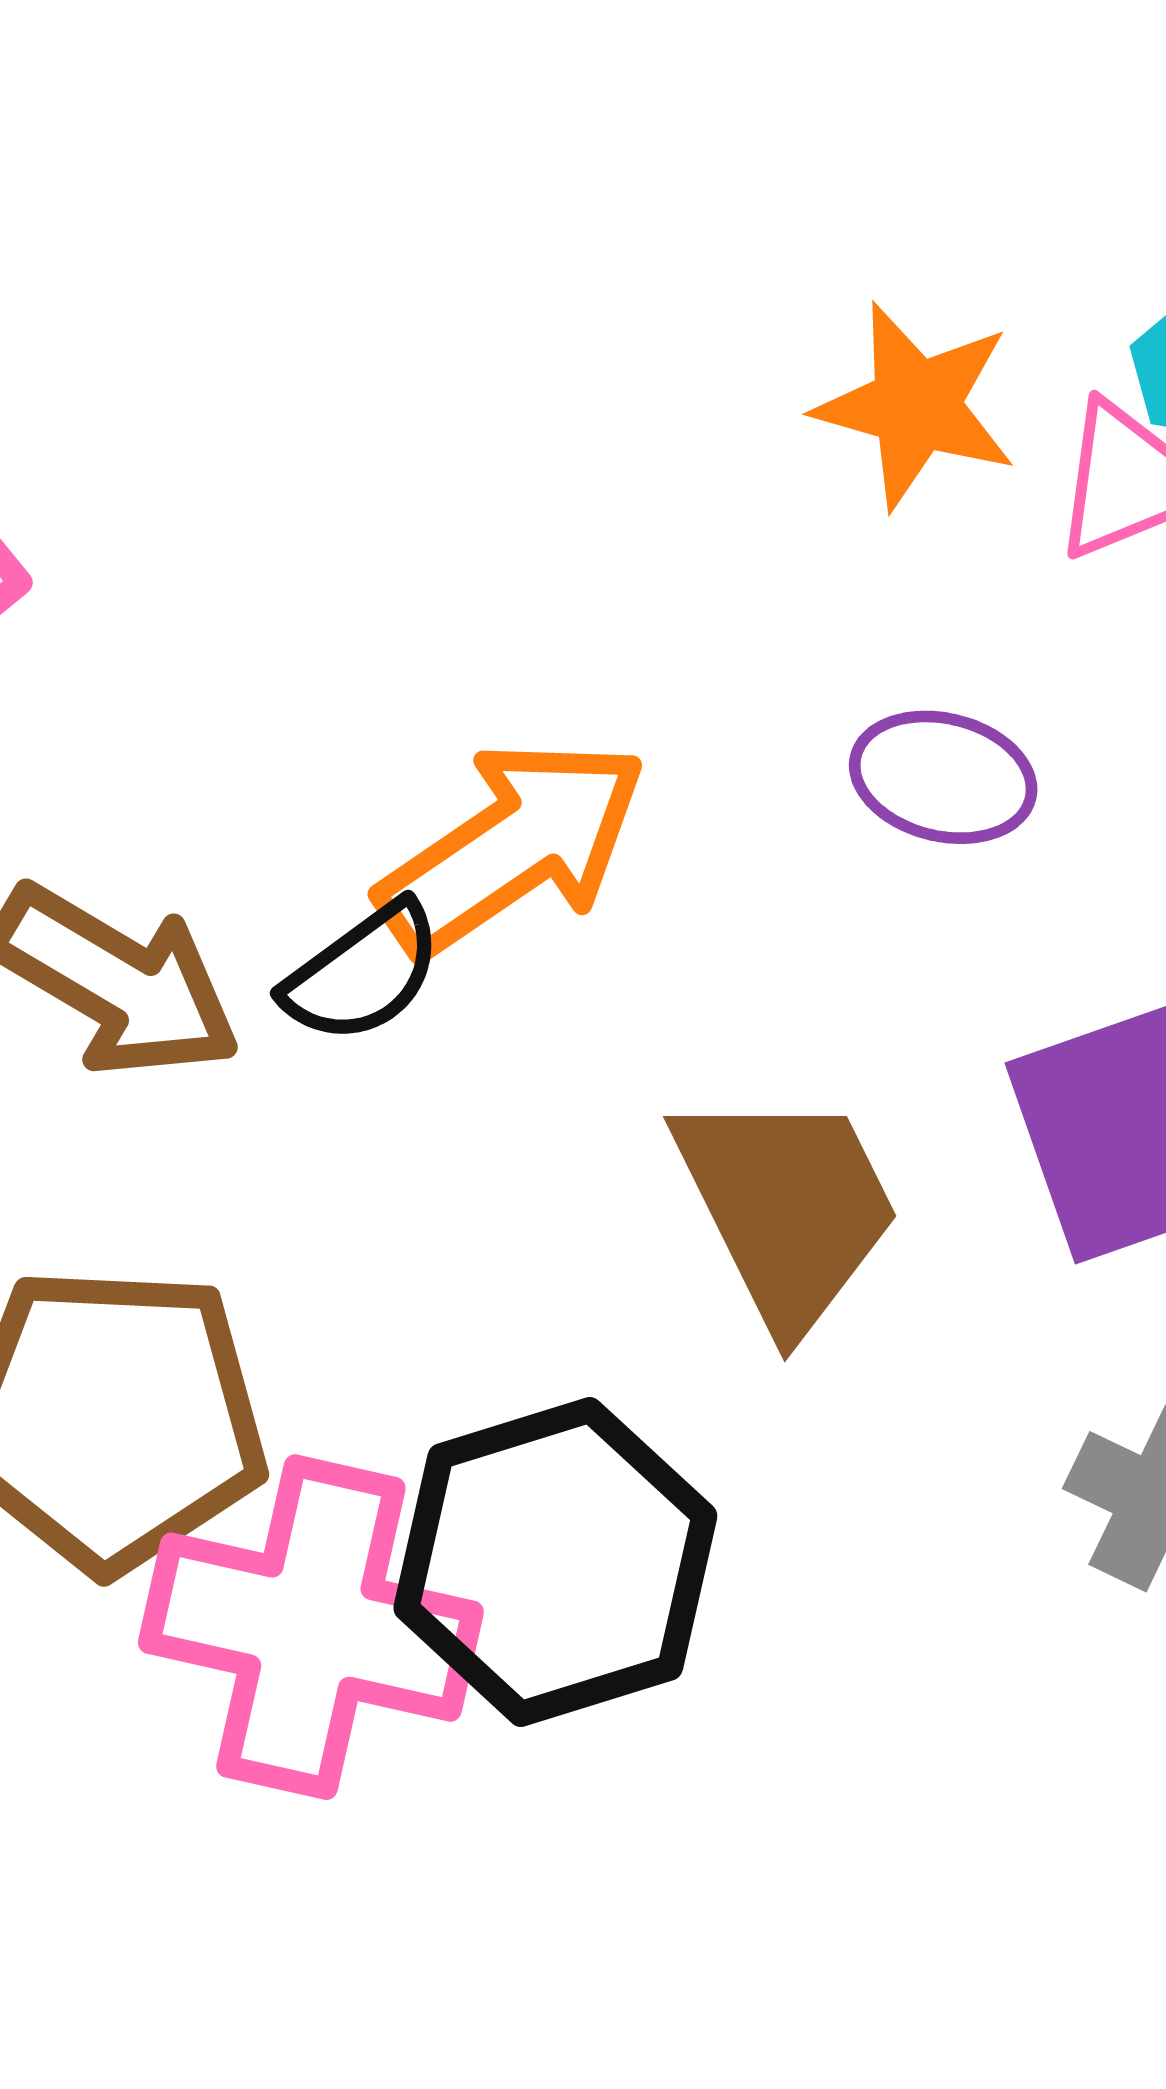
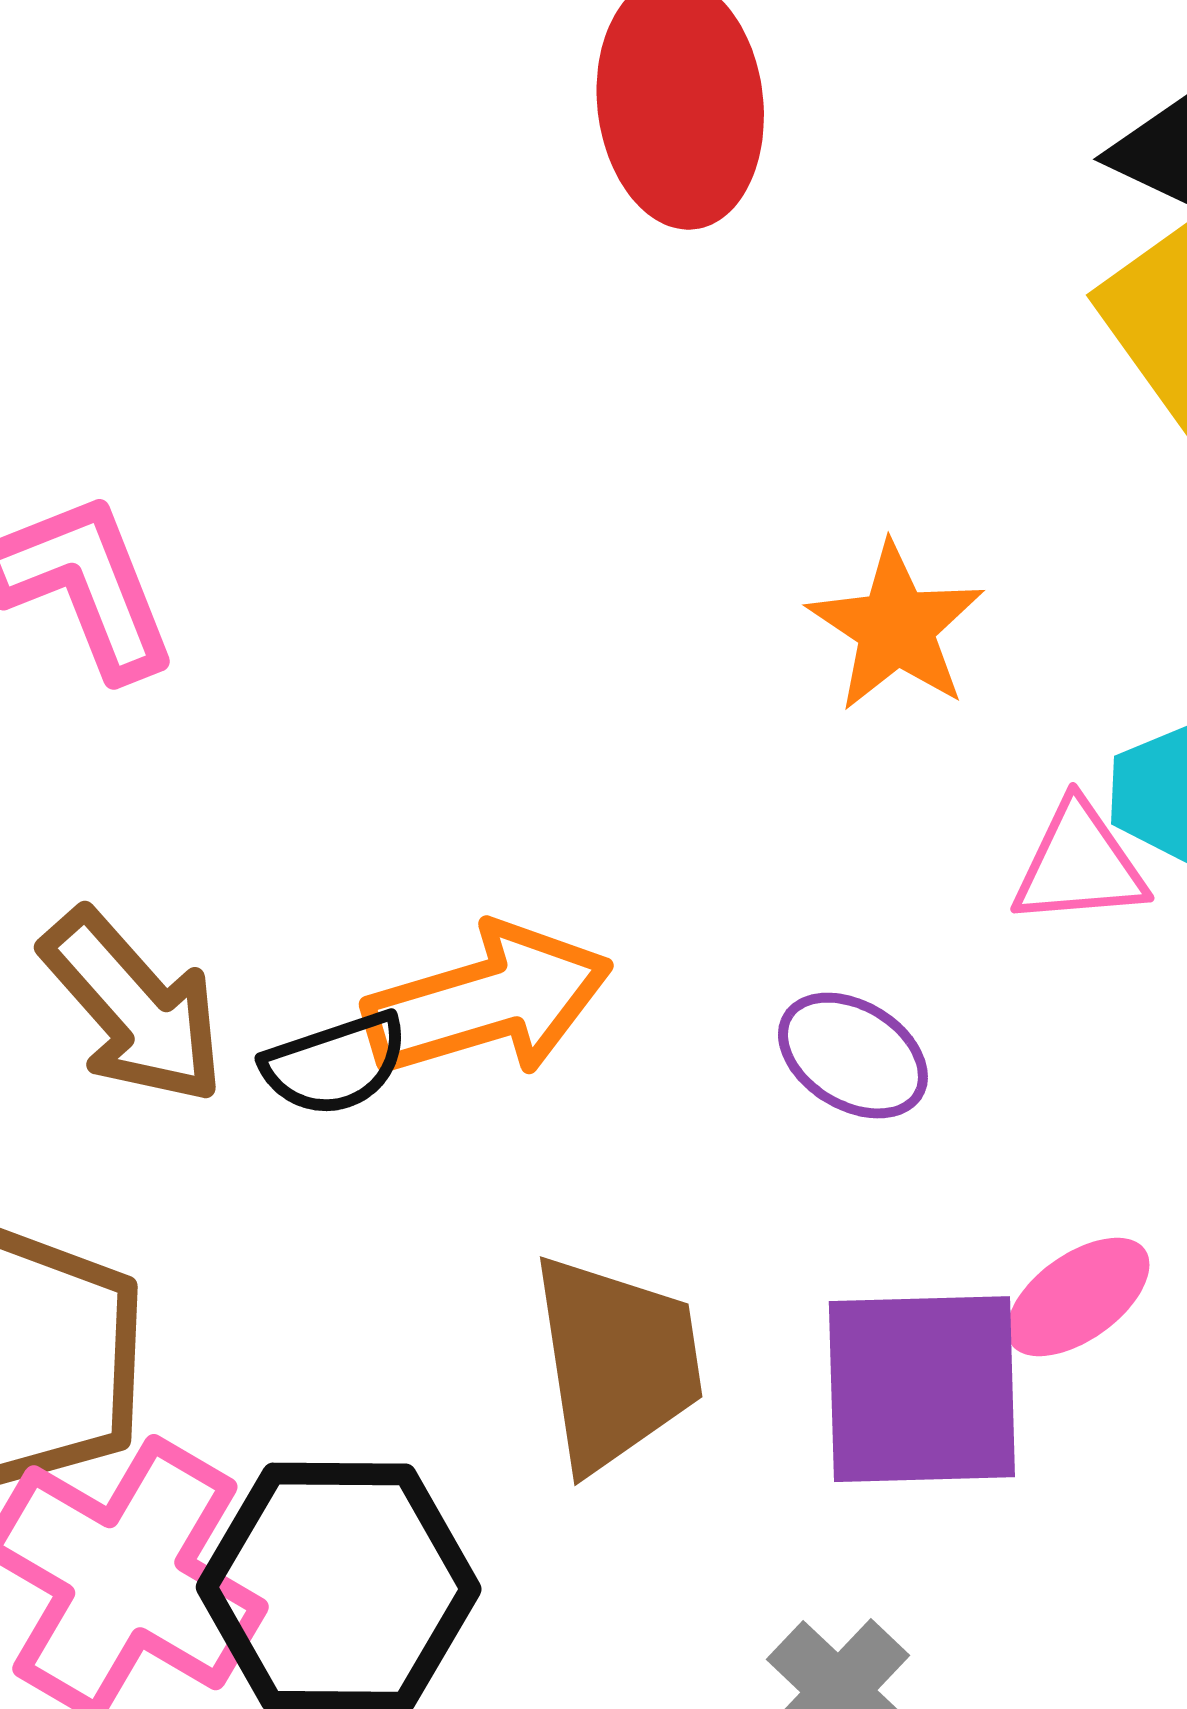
orange star: (916, 406) -> (896, 627), moved

